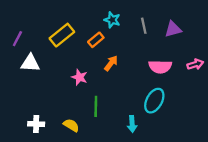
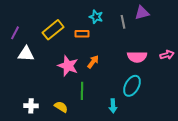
purple triangle: (173, 29) -> (142, 13), moved
orange rectangle: (96, 40) -> (82, 34), turned 40
orange arrow: (111, 63) -> (93, 62), moved
pink star: (79, 77) -> (68, 66), size x1.5

